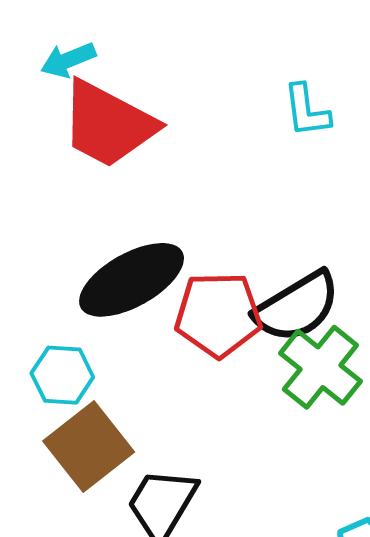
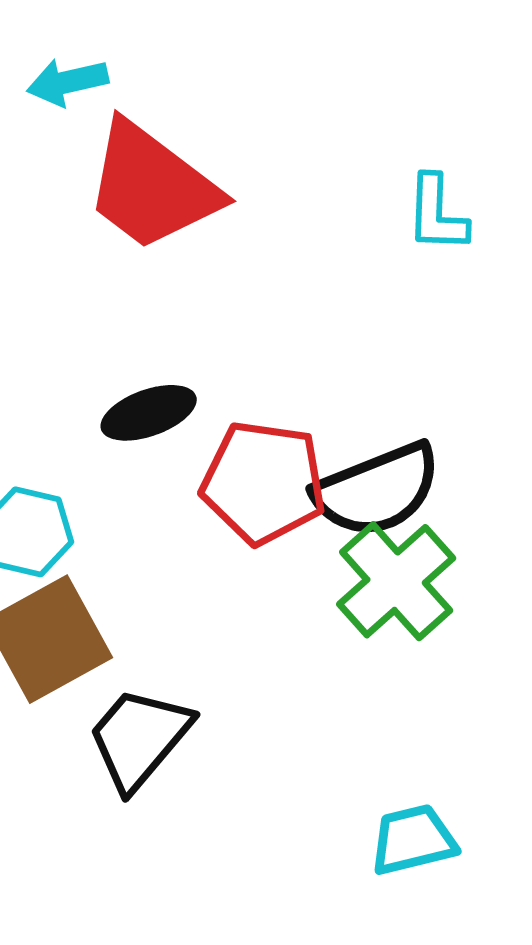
cyan arrow: (68, 60) -> (67, 82), moved
black ellipse: (132, 280) -> (149, 413), size x0.6

